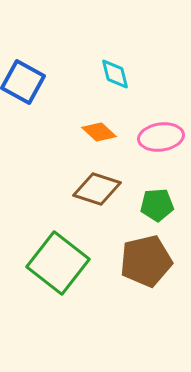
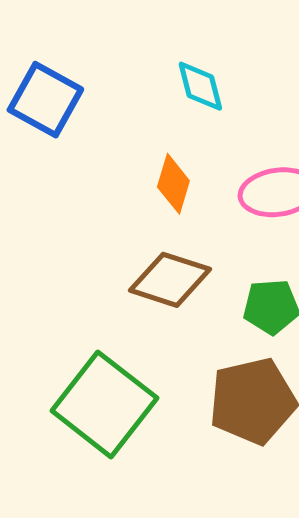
orange diamond: (99, 132) -> (173, 184), turned 64

